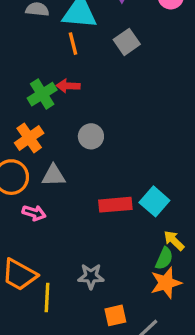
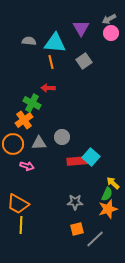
green cross: (42, 94) -> (32, 103), moved, turned -30
gray circle: (91, 136) -> (62, 137), moved
cyan square: (154, 201) -> (91, 157), moved
gray star: (91, 276) -> (75, 202), moved
yellow line: (47, 297) -> (21, 225), moved

